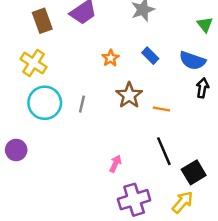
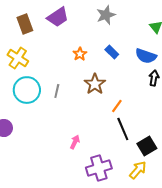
orange line: (161, 109) -> (117, 106), moved, turned -64
pink arrow: (115, 164) -> (75, 142), moved

